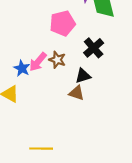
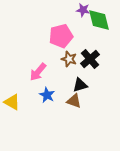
brown star: (57, 60) -> (69, 59), moved
blue star: (22, 68) -> (47, 95), moved

